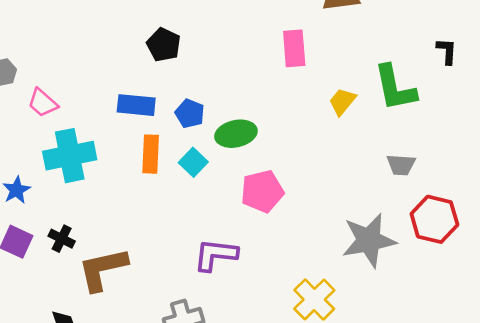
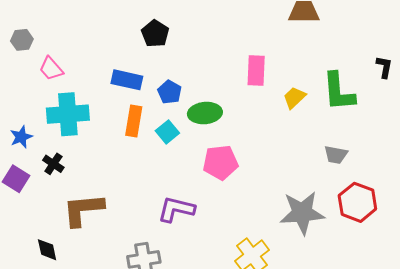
pink rectangle: (294, 48) -> (256, 70), moved
black cross: (62, 239) -> (53, 164), moved

